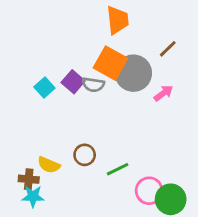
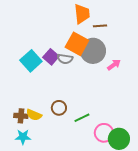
brown line: (168, 49) -> (100, 26), moved, turned 40
cyan square: (44, 87) -> (31, 61), size x1.5
brown cross: (29, 179) -> (21, 116), moved

